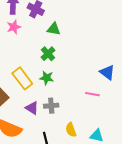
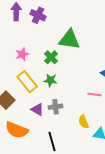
pink star: (14, 27) -> (22, 54), moved
green triangle: (54, 29) -> (69, 40), moved, size x1.6
yellow semicircle: (71, 130) -> (84, 122), moved

